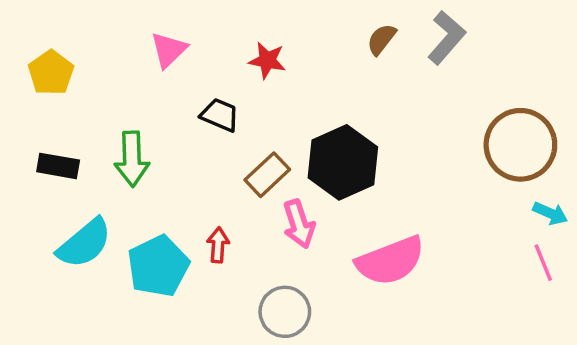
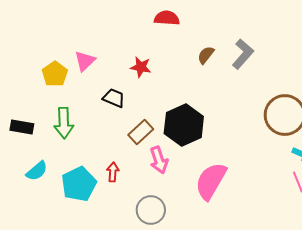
yellow pentagon: (51, 73) -> (55, 74), moved
cyan semicircle: (84, 243) -> (37, 171), size x0.7
pink semicircle: (390, 261) -> (211, 181), turned 141

